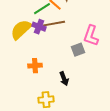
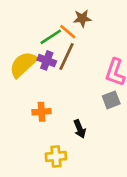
brown line: (54, 24) -> (66, 57), turned -55
gray square: (78, 50) -> (111, 100), moved

